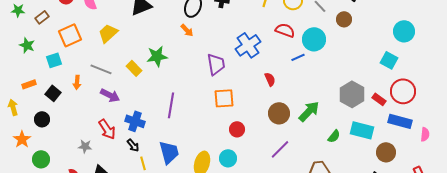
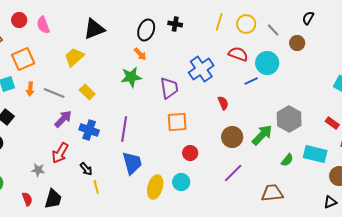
yellow trapezoid: (108, 33) -> (74, 57), moved
green star: (157, 56) -> (131, 77), moved
orange arrow: (77, 82) -> (30, 89), moved
gray hexagon: (352, 94) -> (289, 119), moved
purple arrow: (110, 95) -> (63, 119), turned -72
blue cross: (135, 121) -> (89, 130), moved
red arrow: (107, 129) -> (60, 153), turned 65
blue trapezoid: (169, 152) -> (132, 163), moved

